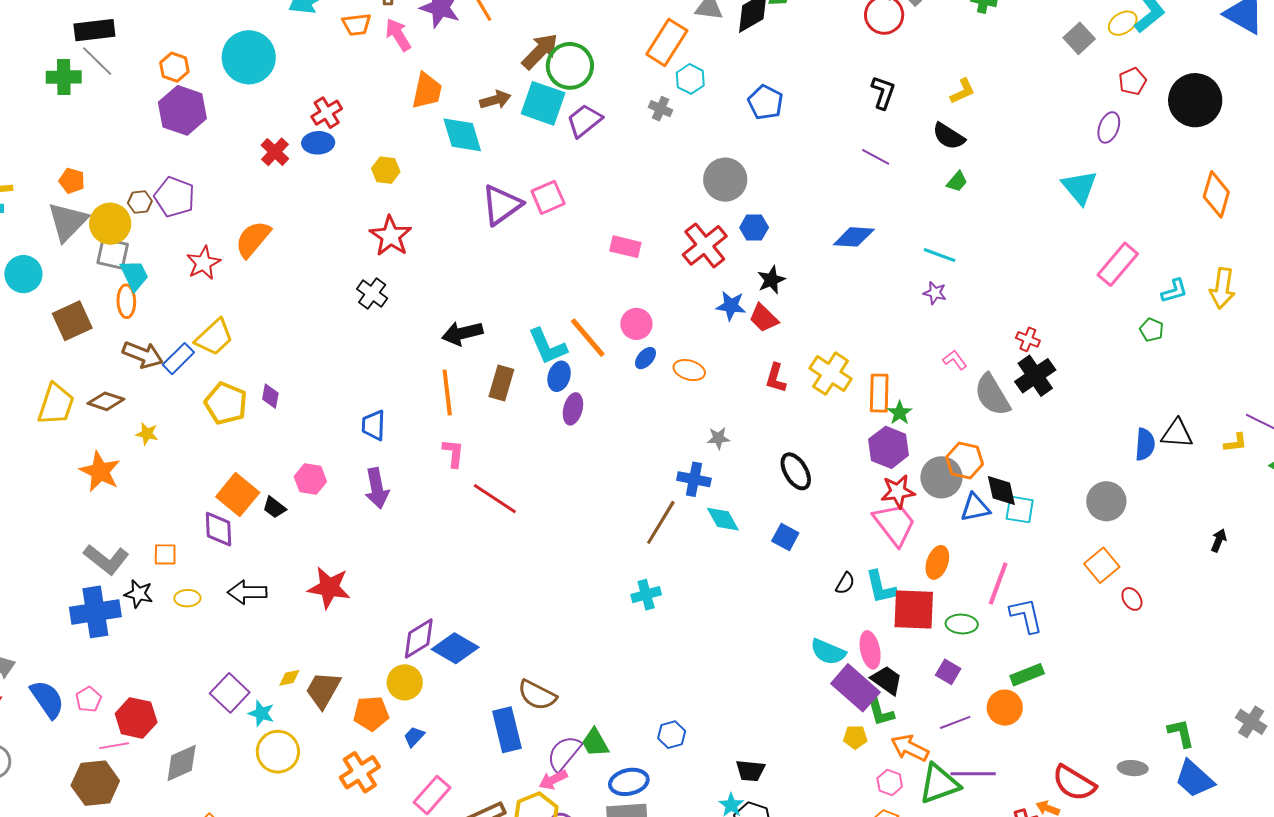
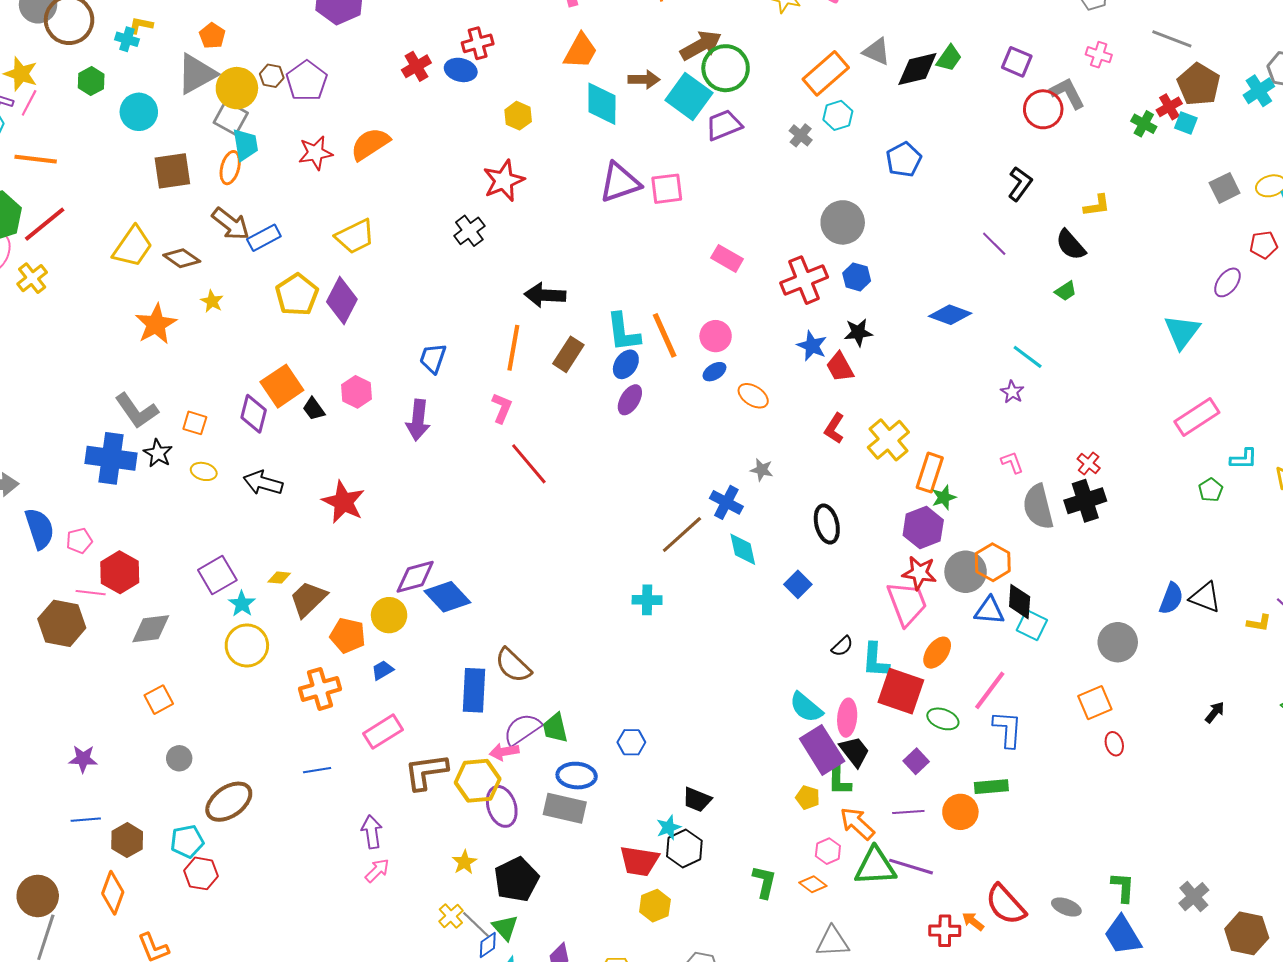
yellow trapezoid: (214, 337) -> (355, 236), moved
purple diamond: (270, 396) -> (342, 300), size x1.8

